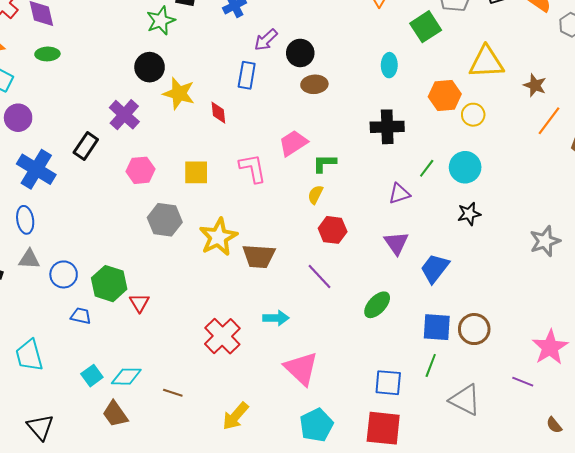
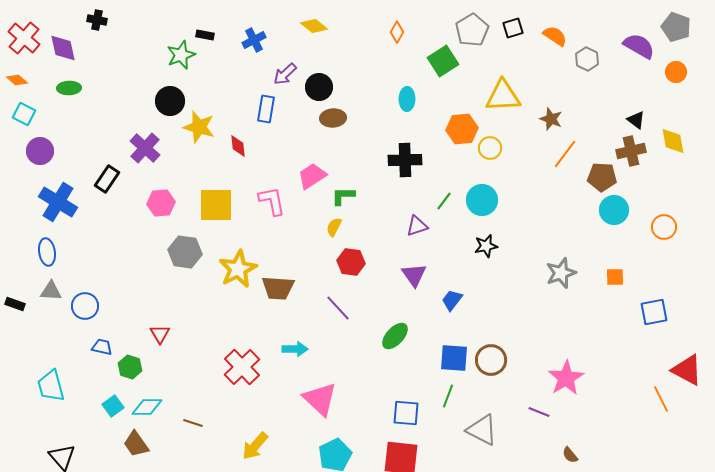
yellow square: (196, 172) -> (216, 205), size x1.4
blue trapezoid: (435, 268) -> (452, 300), size x0.7
green hexagon: (109, 284) -> (130, 367), moved, size x0.7

